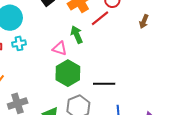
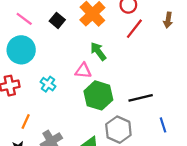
red line: (100, 18) -> (134, 29), moved
cyan cross: (19, 43) -> (48, 84), moved, turned -32

